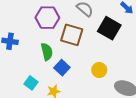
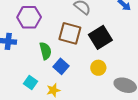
purple hexagon: (47, 18) -> (29, 17), moved
black square: (109, 28) -> (100, 37), moved, turned 30

